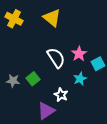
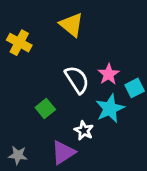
yellow cross: (14, 19) -> (19, 43), moved
cyan star: (80, 79) -> (110, 109), size x1.5
gray star: (13, 81) -> (18, 155), moved

